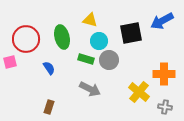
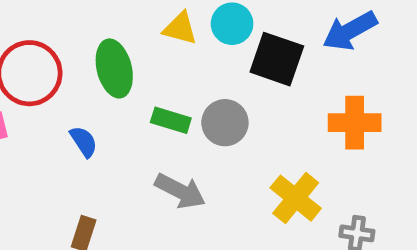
black square: (131, 33) -> (277, 59), turned 30
cyan circle: (99, 41) -> (232, 24), moved
orange cross: (164, 74) -> (355, 123), moved

